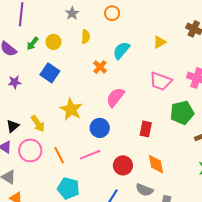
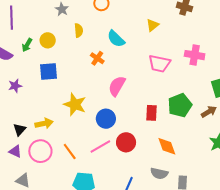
cyan semicircle: (121, 50) -> (116, 39), turned -78
blue square: (50, 73) -> (49, 71), turned -30
green pentagon: (182, 113) -> (180, 105), moved
yellow arrow: (38, 124) -> (44, 123), turned -60
red circle: (123, 165) -> (126, 142), moved

